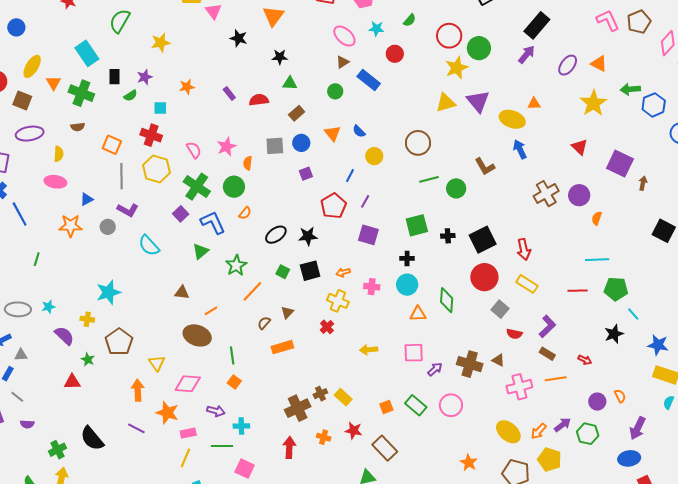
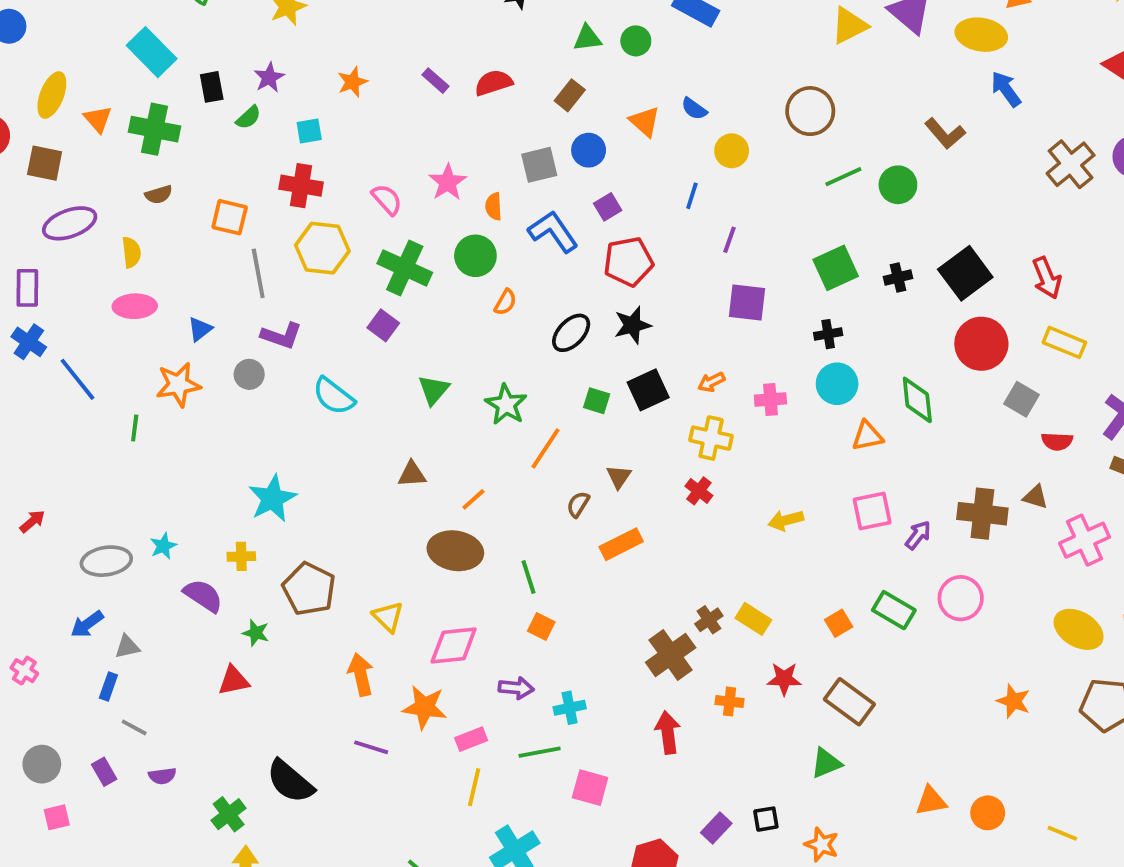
green triangle: (290, 83) -> (587, 38), moved
red pentagon: (333, 206) -> (628, 262), moved, turned 30
blue L-shape: (213, 223) -> (553, 232), moved
green line: (37, 259) -> (135, 428), moved

